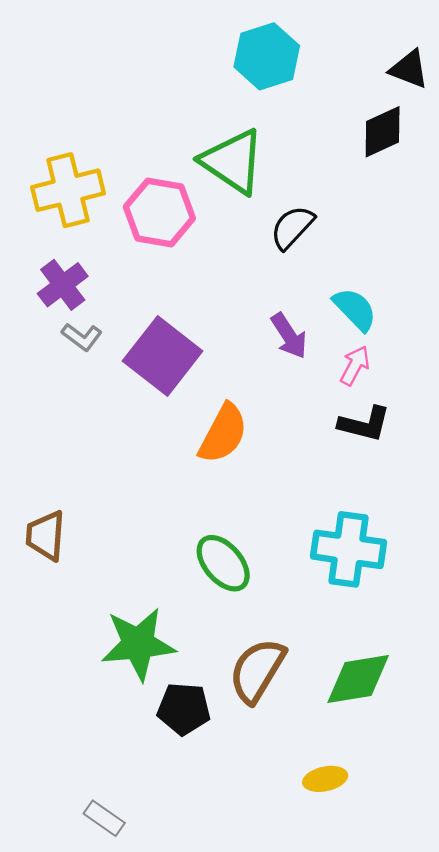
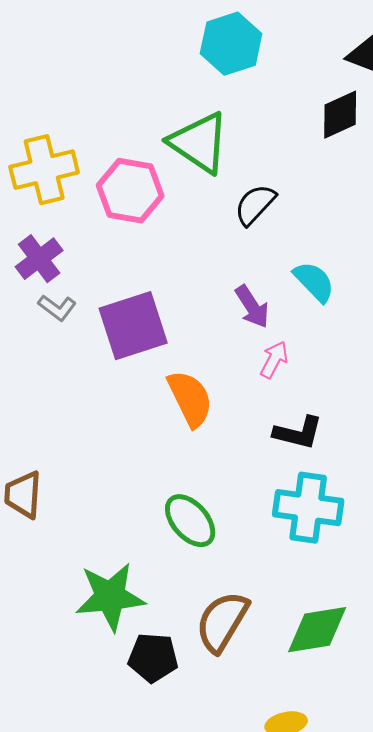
purple square: (163, 356) -> (133, 326), turned 34
pink arrow: (355, 366) -> (274, 360), moved
black L-shape: (364, 424) -> (298, 433), moved
orange semicircle: (223, 434) -> (190, 399), turned -54

